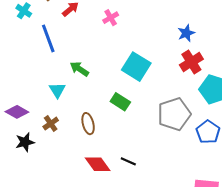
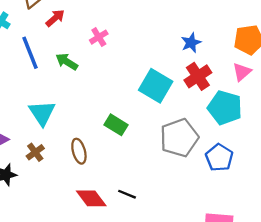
pink cross: (111, 18) -> (99, 37), moved
cyan square: (136, 67) -> (156, 86), moved
green arrow: (79, 69) -> (67, 62), moved
cyan triangle: (57, 90) -> (42, 113), size x1.4

